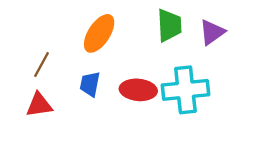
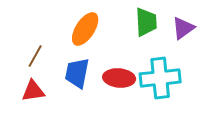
blue trapezoid: (90, 84) -> (77, 73), size x1.4

